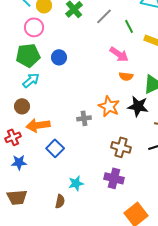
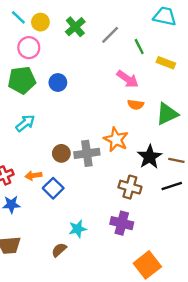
cyan arrow: (31, 80) -> (25, 123), moved
brown circle: (22, 106) -> (61, 153), moved
black star: (138, 106) -> (150, 157), moved, turned 30
gray cross: (84, 118) -> (87, 153), size x1.5
orange arrow: (38, 125) -> (33, 175), moved, size x0.6
brown semicircle: (60, 201) -> (59, 250), turned -144

